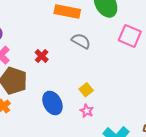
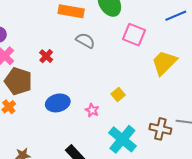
yellow square: (86, 90) -> (118, 94), moved
blue ellipse: (52, 103) -> (58, 103), turned -75

